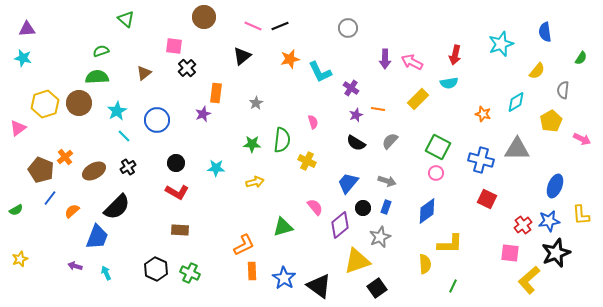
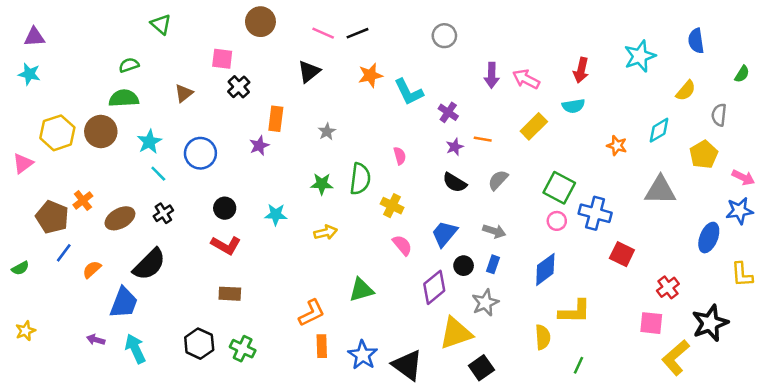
blue cross: (481, 160) -> (595, 213), moved
pink semicircle: (315, 207) -> (402, 245), moved
blue star: (549, 221) -> (739, 211), moved
cyan arrow: (106, 273) -> (135, 349), size x1.6

